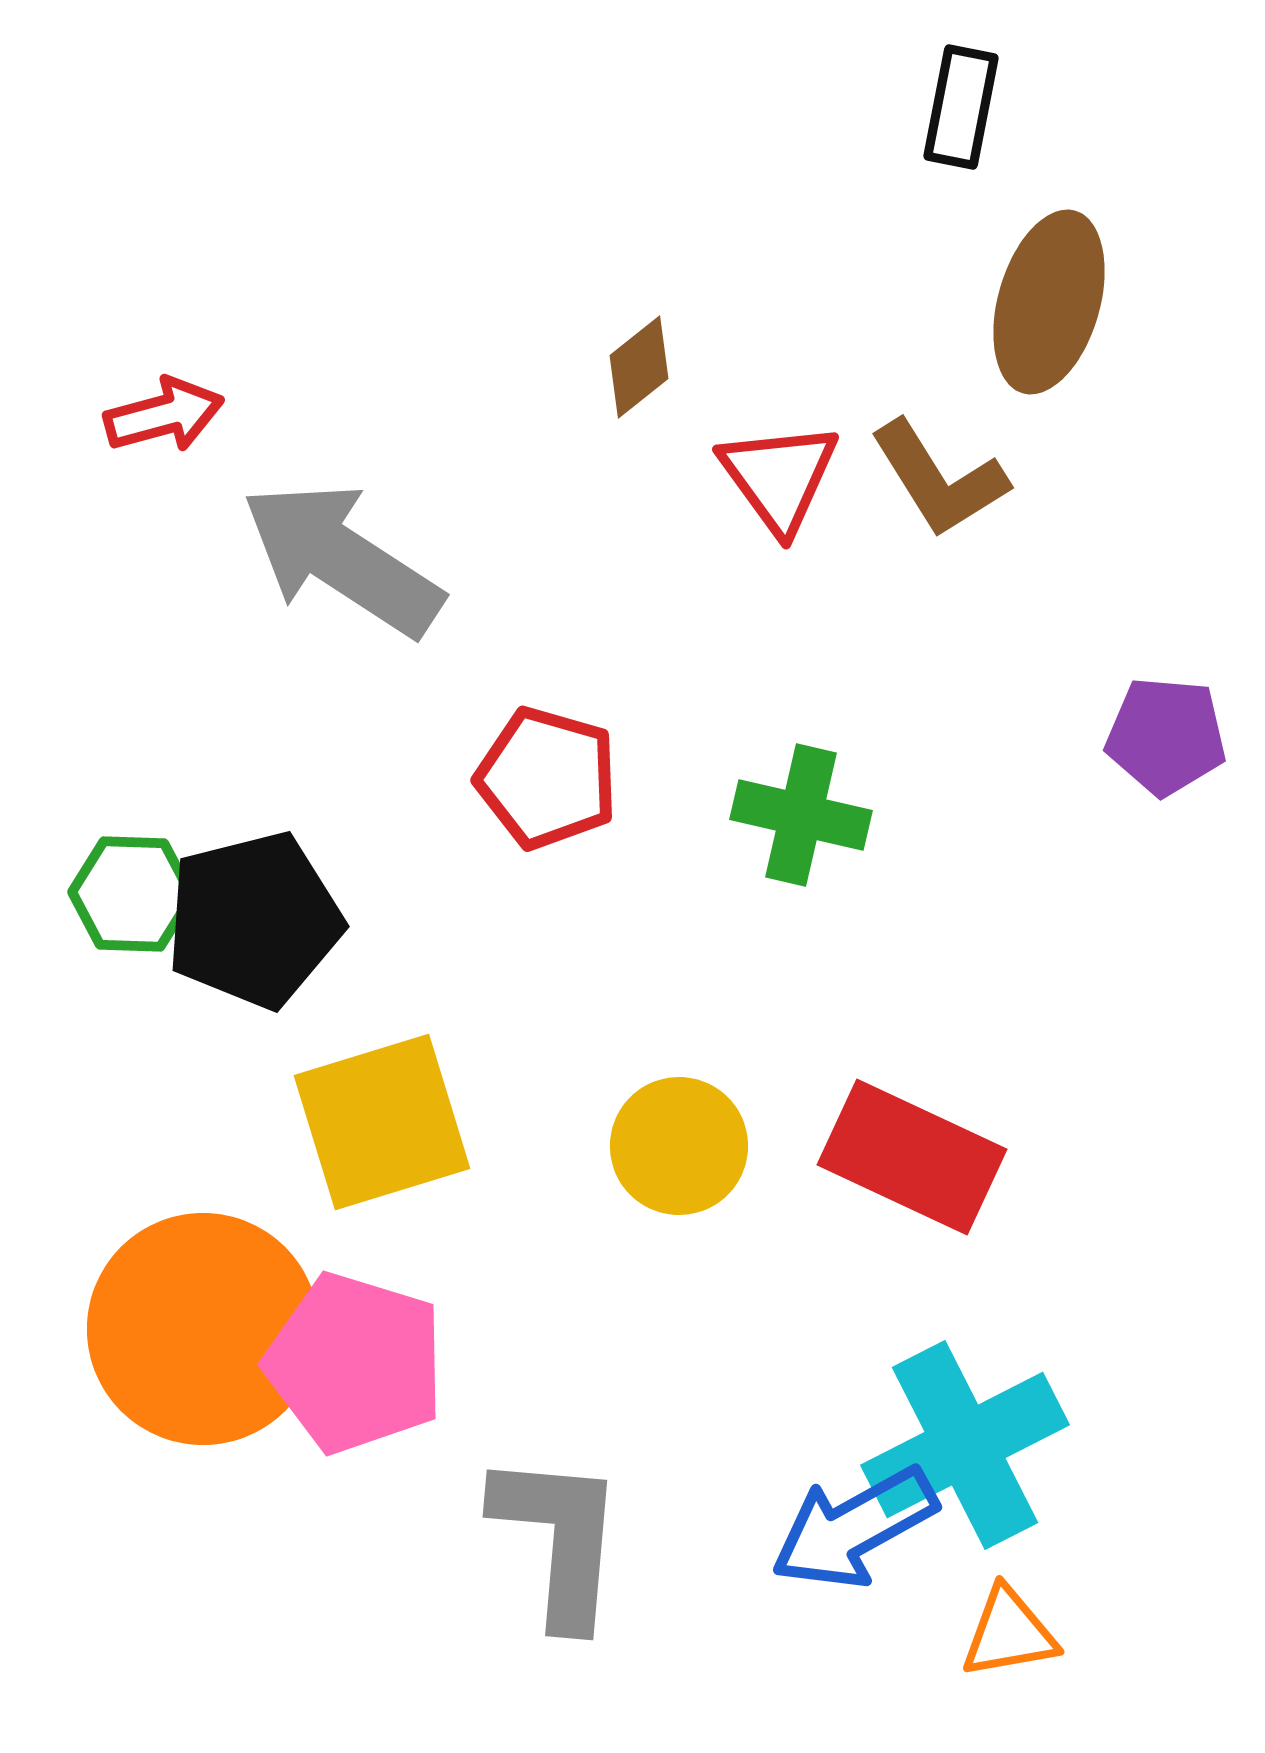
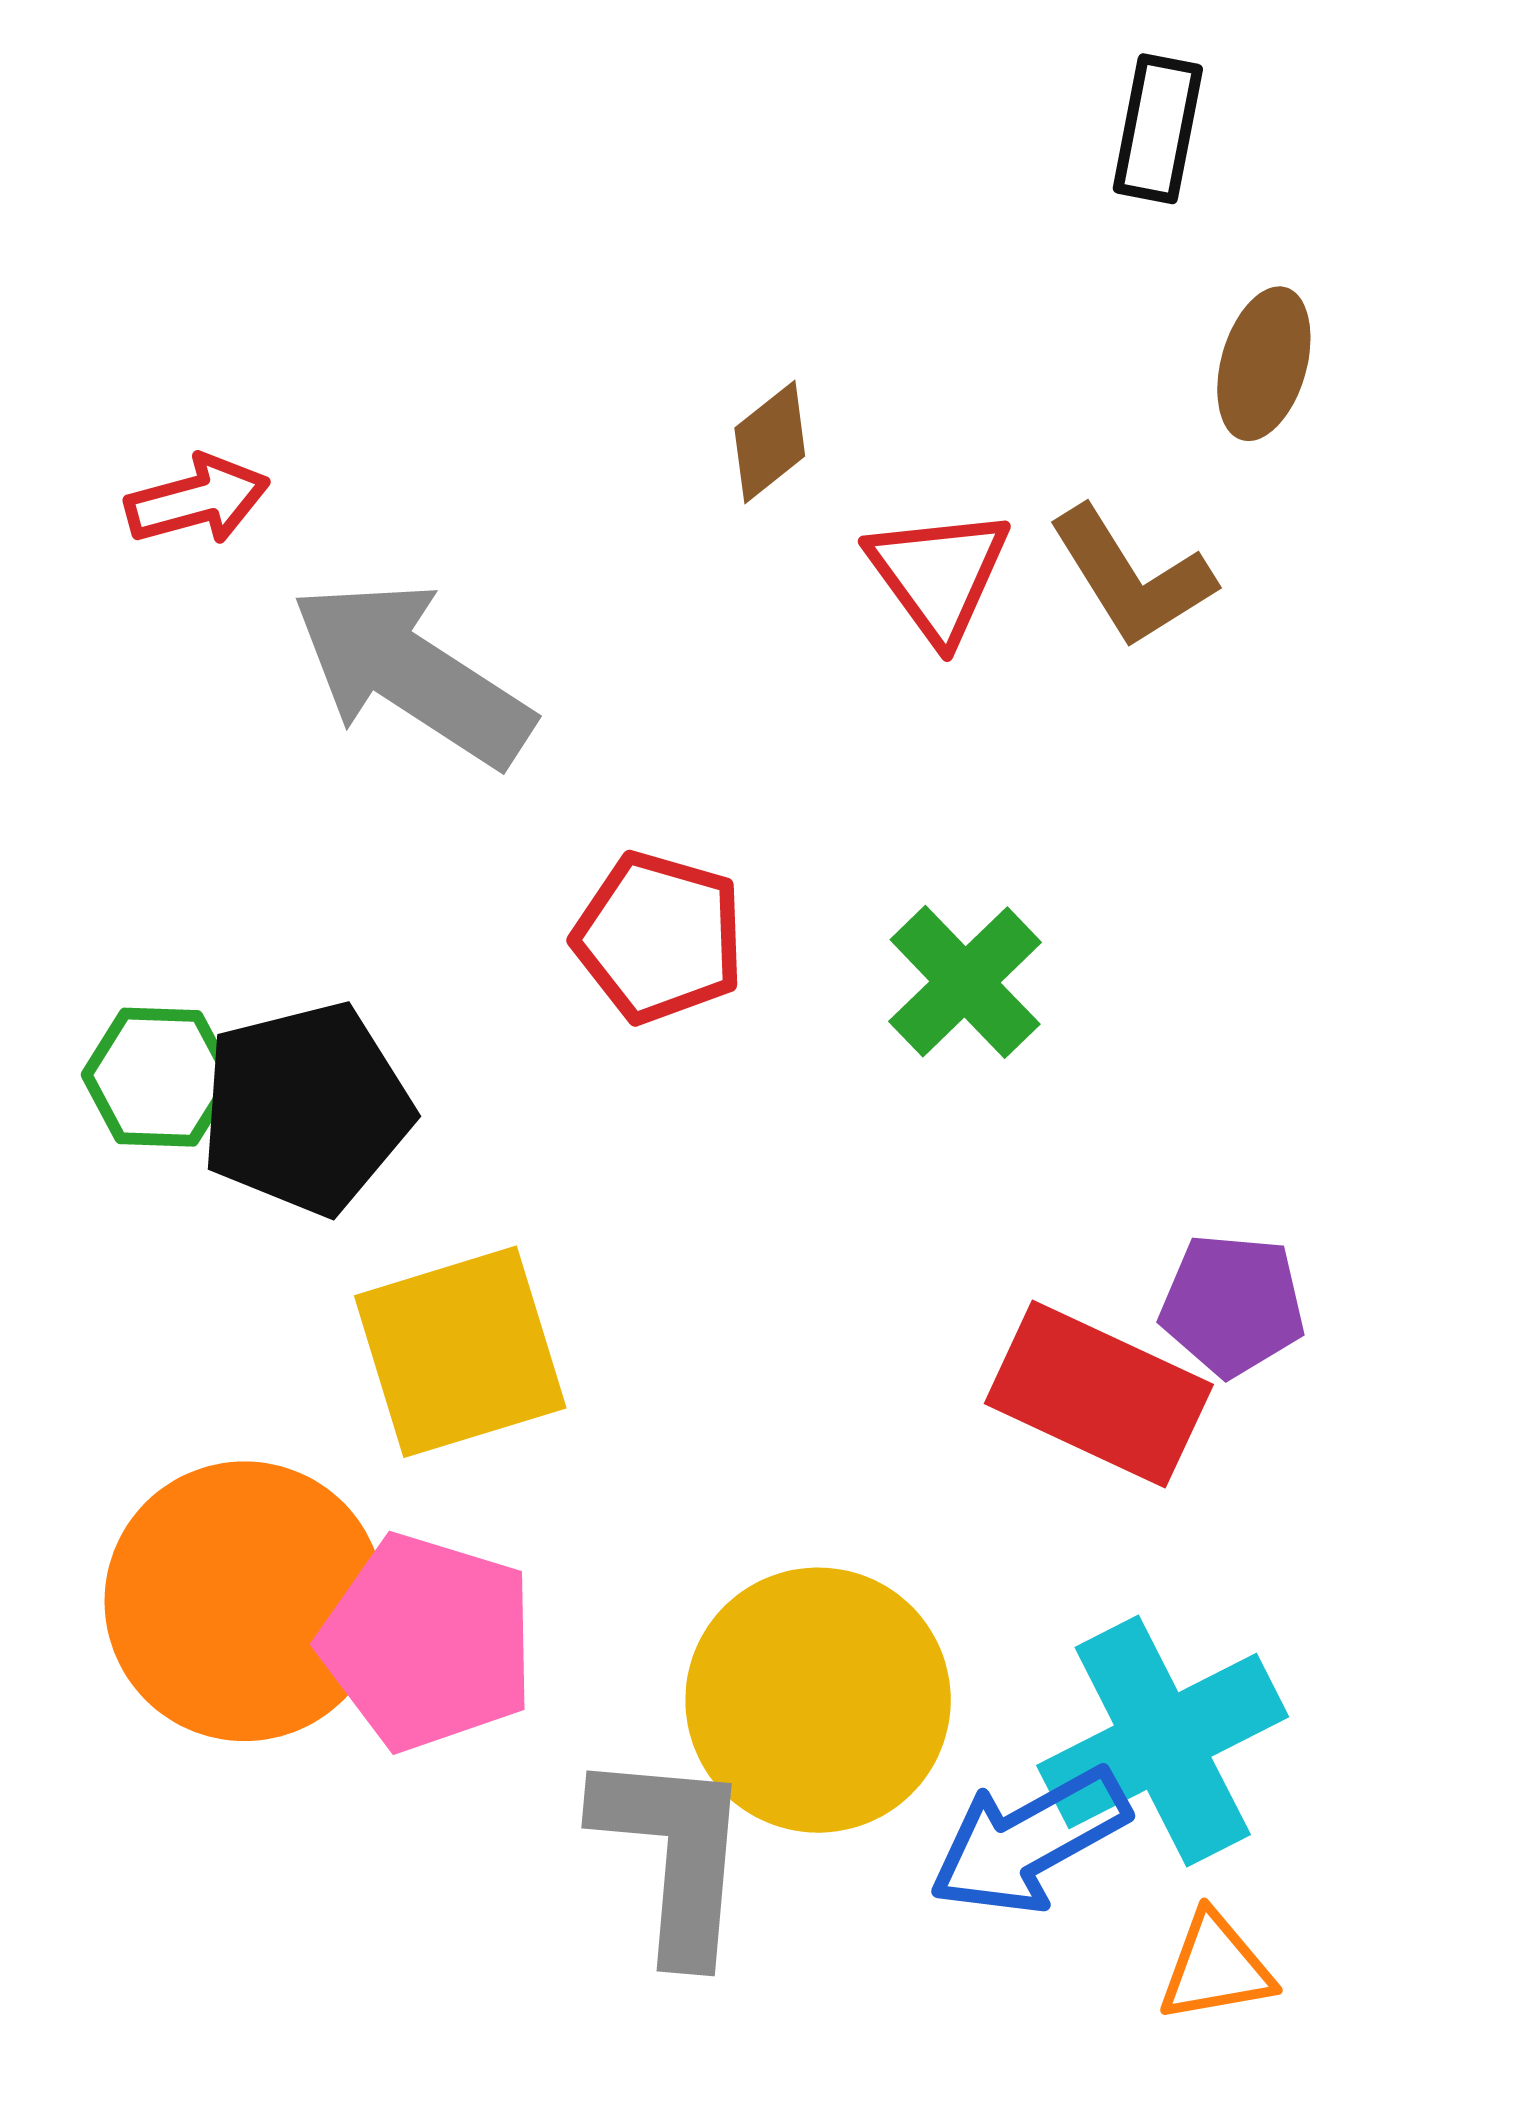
brown ellipse: (1049, 302) -> (1264, 364), size x0.7
purple pentagon: (1166, 736) -> (1233, 1305), moved
green cross: (801, 815) -> (965, 982), turned 33
yellow circle: (679, 1146) -> (818, 1700), moved, size x1.6

